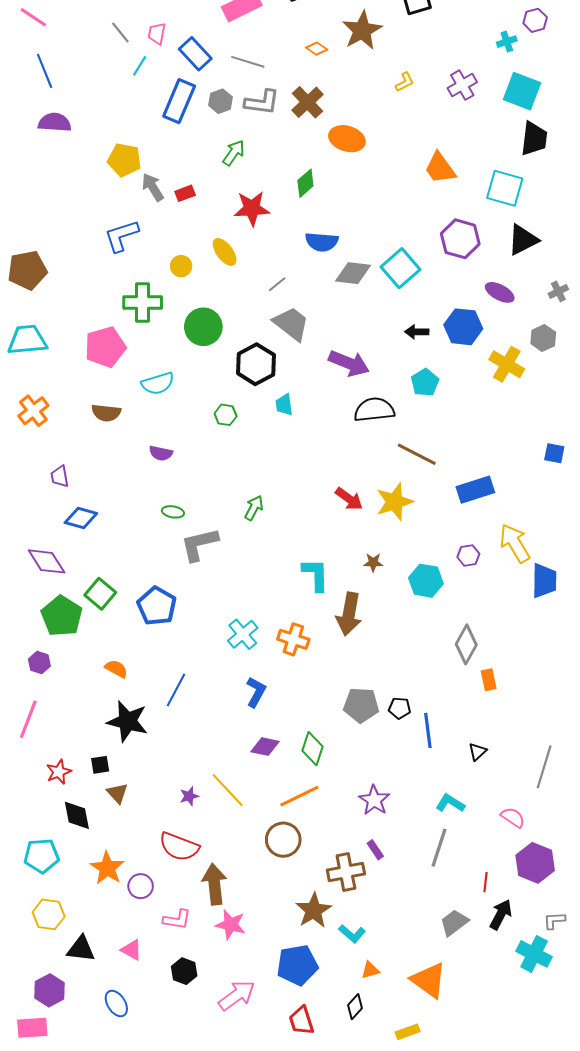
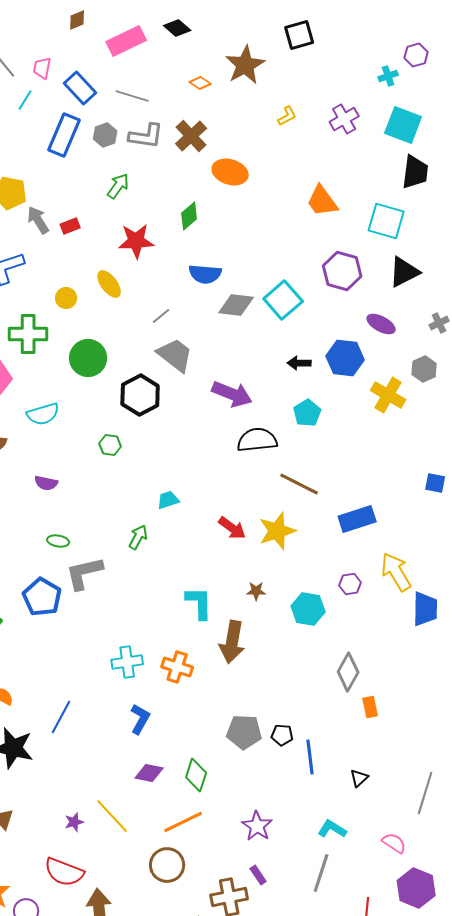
cyan trapezoid: (284, 405) -> (168, 500), moved, turned 80
blue pentagon: (157, 606) -> (42, 597), moved
cyan cross: (243, 634) -> (127, 662), turned 32

